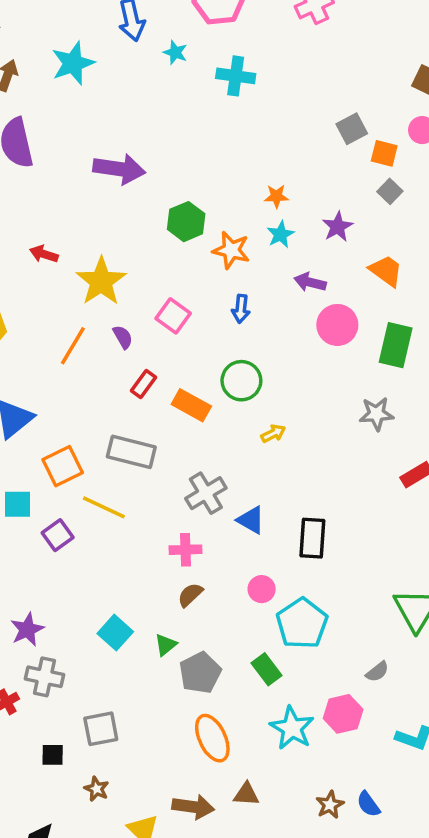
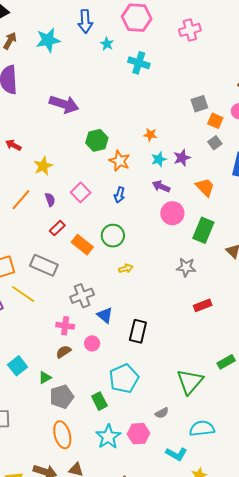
cyan star: (280, 234) -> (159, 159), moved
yellow star: (101, 281) -> (43, 166), size x0.7
pink circle: (262, 589) -> (92, 343), moved

